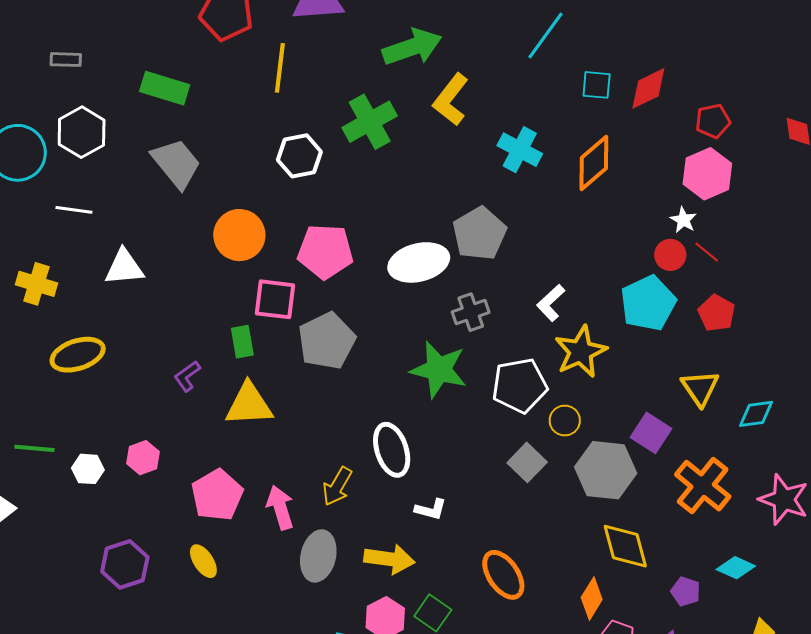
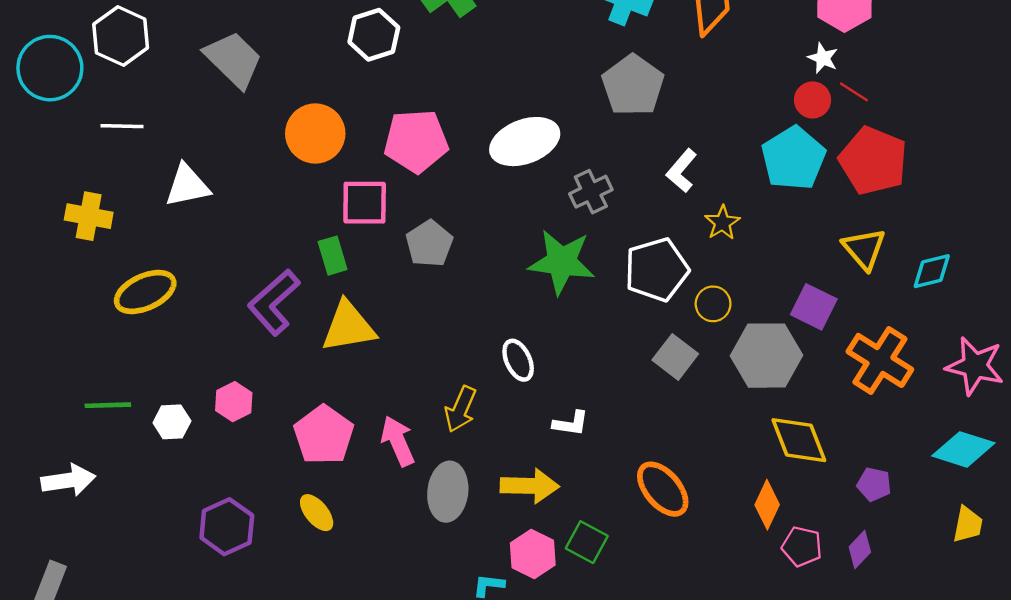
gray pentagon: (479, 234) -> (633, 85), moved
red pentagon: (716, 313) -> (873, 161), size x1.6
gray pentagon: (327, 341) -> (429, 244), size x0.7
yellow star: (581, 352) -> (722, 223), size x0.6
purple L-shape: (187, 376) -> (274, 302), size x1.8
white ellipse: (392, 450) -> (518, 360), size x0.7
cyan diamond: (736, 568) -> (963, 449), moved, size x1.4

